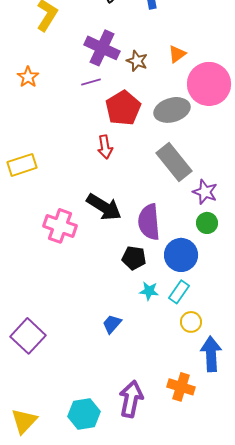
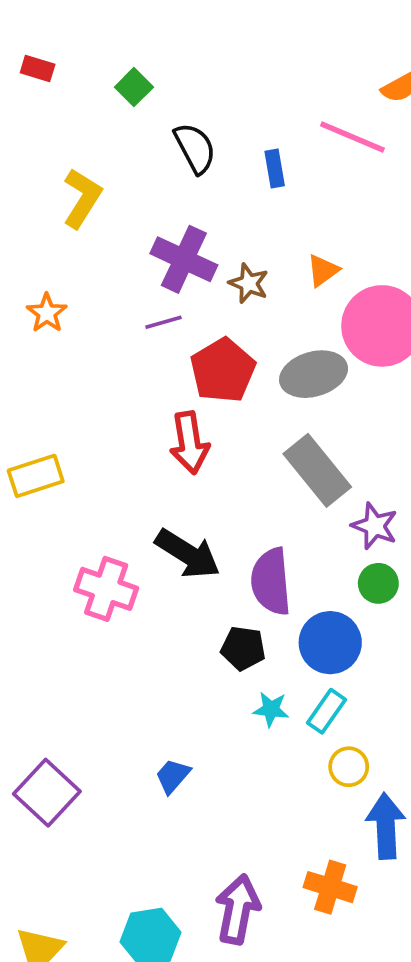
red arrow: (105, 147) -> (189, 443), size x1.4
blue trapezoid: (112, 324) -> (173, 776), moved

